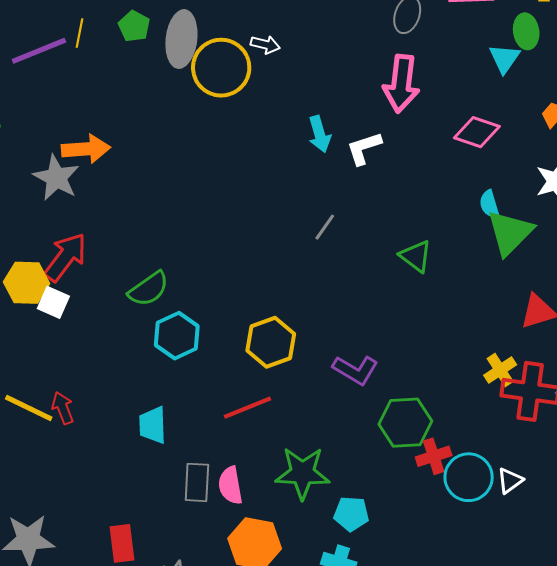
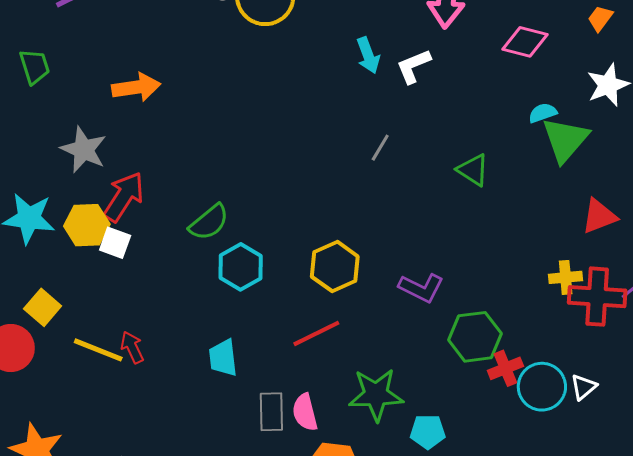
gray star: (56, 178) -> (84, 150), moved
cyan semicircle: (489, 204) -> (543, 113), turned 92
yellow cross: (500, 370) -> (566, 277), turned 32

